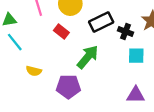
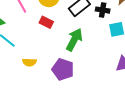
purple pentagon: (68, 87) -> (63, 69), turned 30

